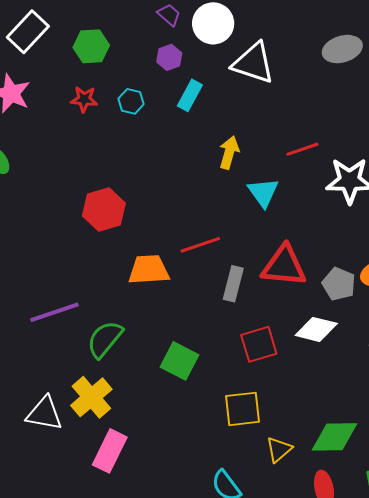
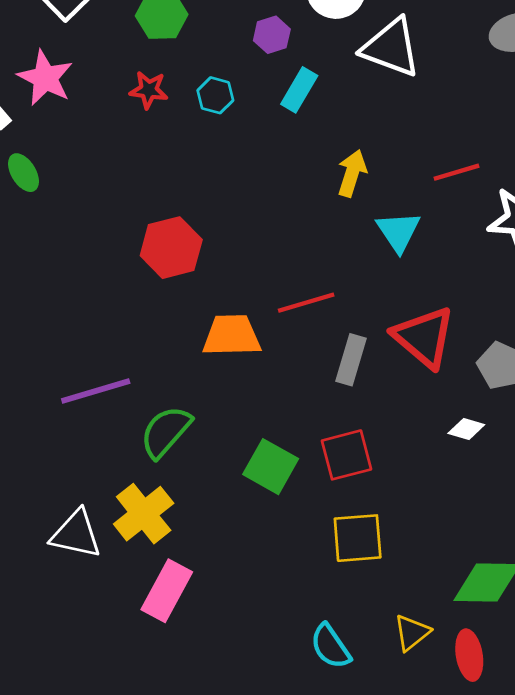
red triangle: (284, 266) -> (424, 337), turned 33
white diamond: (316, 329) -> (466, 429), size x0.6
red square: (259, 344) -> (346, 455), moved
yellow triangle: (279, 449) -> (412, 633), moved

